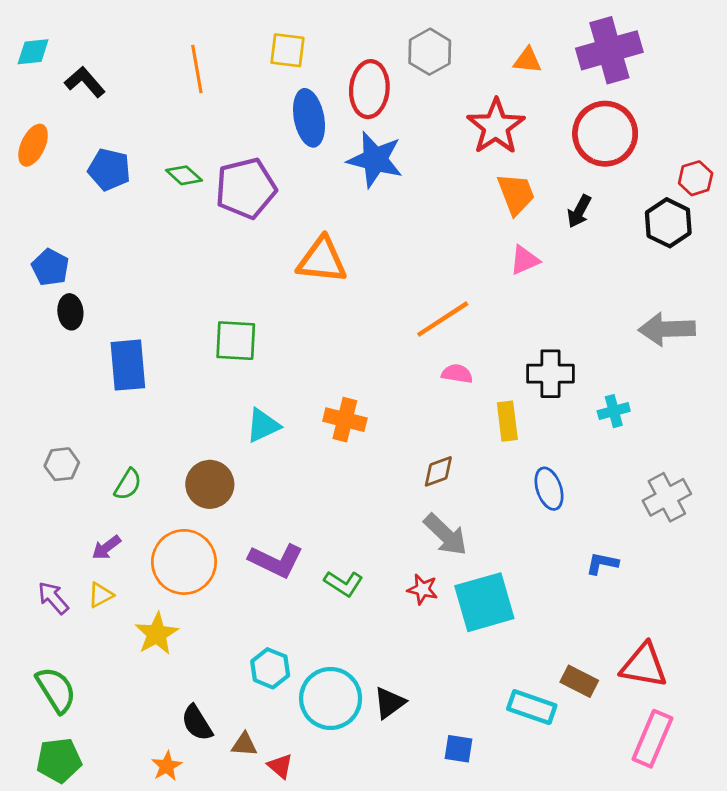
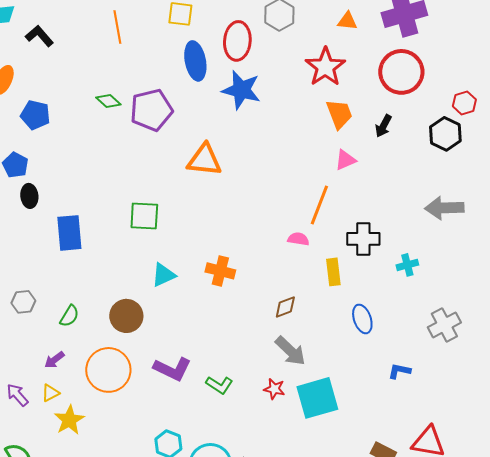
blue pentagon: (109, 170) -> (35, 115), moved
orange line: (443, 319) -> (319, 205), moved, turned -36
yellow star: (157, 634) -> (69, 420), moved

